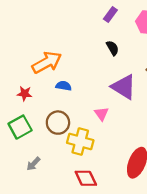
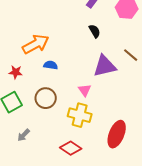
purple triangle: (124, 87) -> (105, 66), turned -45
yellow cross: (80, 142) -> (80, 115), moved
red diamond: (86, 178) -> (71, 148), turned -30

